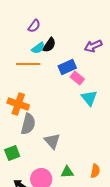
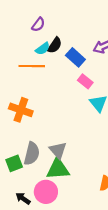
blue rectangle: (67, 67) -> (75, 57), moved, turned 66
gray semicircle: (28, 124) -> (32, 154), moved
green triangle: (67, 172) -> (58, 169), moved, size x1.6

